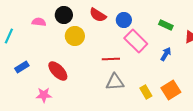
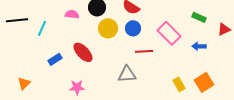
blue circle: (124, 20) -> (133, 28), moved
blue arrow: (166, 54) -> (199, 46), turned -120
red ellipse: (58, 71) -> (83, 52), moved
gray triangle: (115, 82) -> (127, 74), moved

